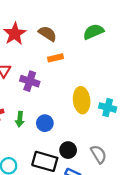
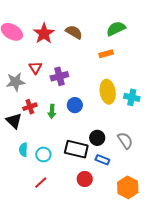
orange rectangle: (56, 58) -> (106, 54), moved
purple cross: (30, 81) -> (59, 76), turned -30
blue circle: (45, 123) -> (75, 105), moved

